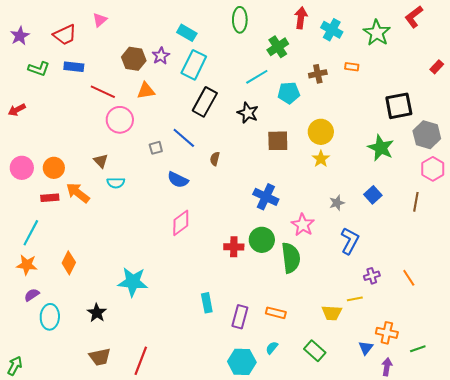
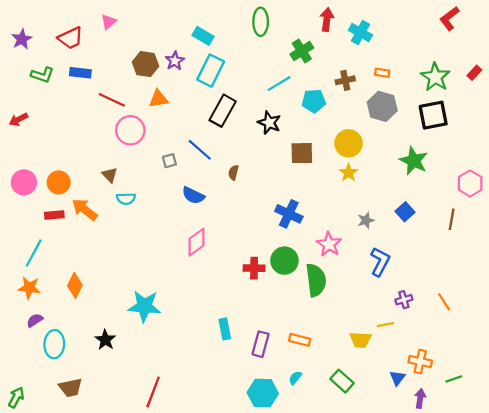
green star: (377, 33) -> (435, 77), moved
gray hexagon: (427, 135) -> (382, 106), moved
brown trapezoid: (100, 357) -> (71, 388), moved

